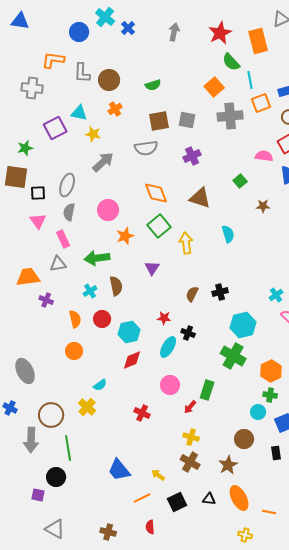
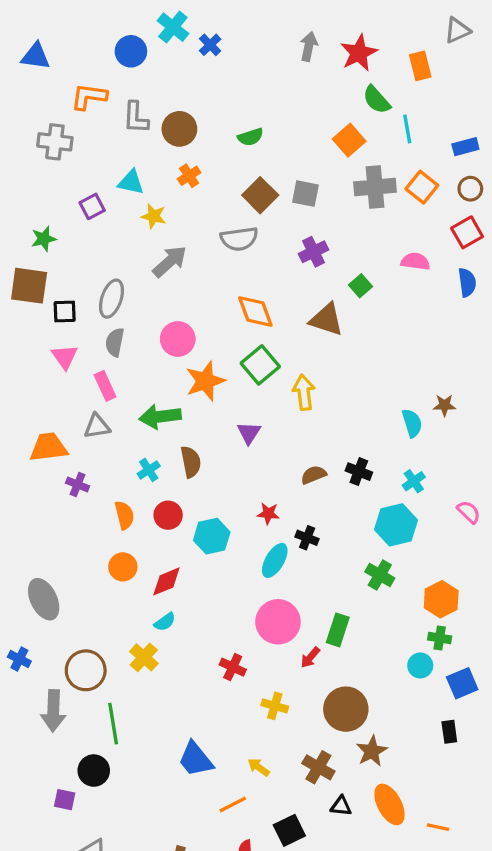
blue triangle: (20, 21) -> (36, 56), moved
gray arrow: (174, 32) -> (309, 46), moved
orange rectangle: (258, 41) -> (420, 66), size x0.7
orange square: (261, 103) -> (422, 187), moved, turned -30
brown square: (159, 121) -> (260, 195), turned -35
purple square: (55, 128) -> (92, 206), size x0.7
pink semicircle: (264, 156) -> (415, 261), moved
green square: (240, 181) -> (360, 286), moved
brown star: (263, 206) -> (444, 405), moved
cyan semicircle: (228, 234) -> (412, 423), moved
orange star: (125, 236) -> (205, 381), size x1.4
black cross: (220, 292) -> (359, 472), turned 35
brown semicircle: (192, 294) -> (314, 475), turned 42
cyan cross: (276, 295) -> (414, 481), moved
green cross: (233, 356) -> (380, 575), size x0.7
red diamond: (132, 360) -> (166, 581), moved
pink circle: (170, 385) -> (278, 622), size x1.4
yellow cross: (191, 437) -> (275, 706), moved
brown circle: (244, 439) -> (346, 709), moved, size x1.4
brown cross: (190, 462) -> (318, 767), moved
black square: (177, 502) -> (289, 830), moved

